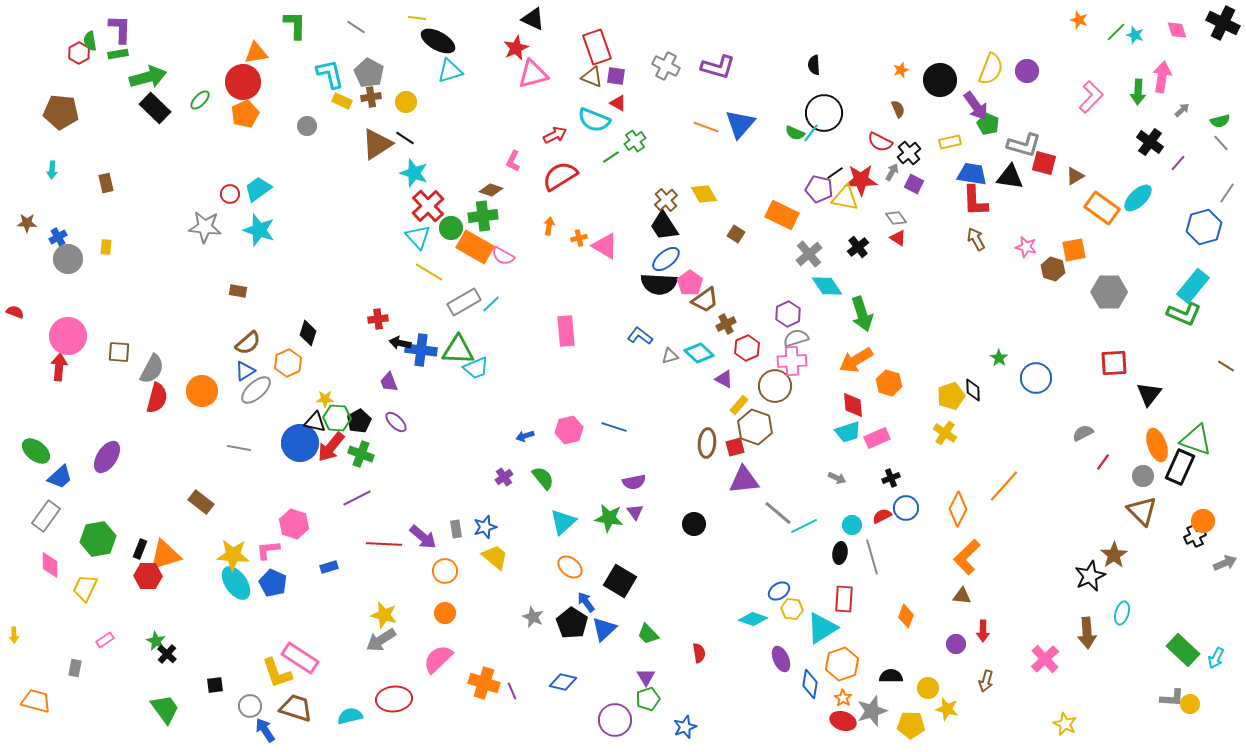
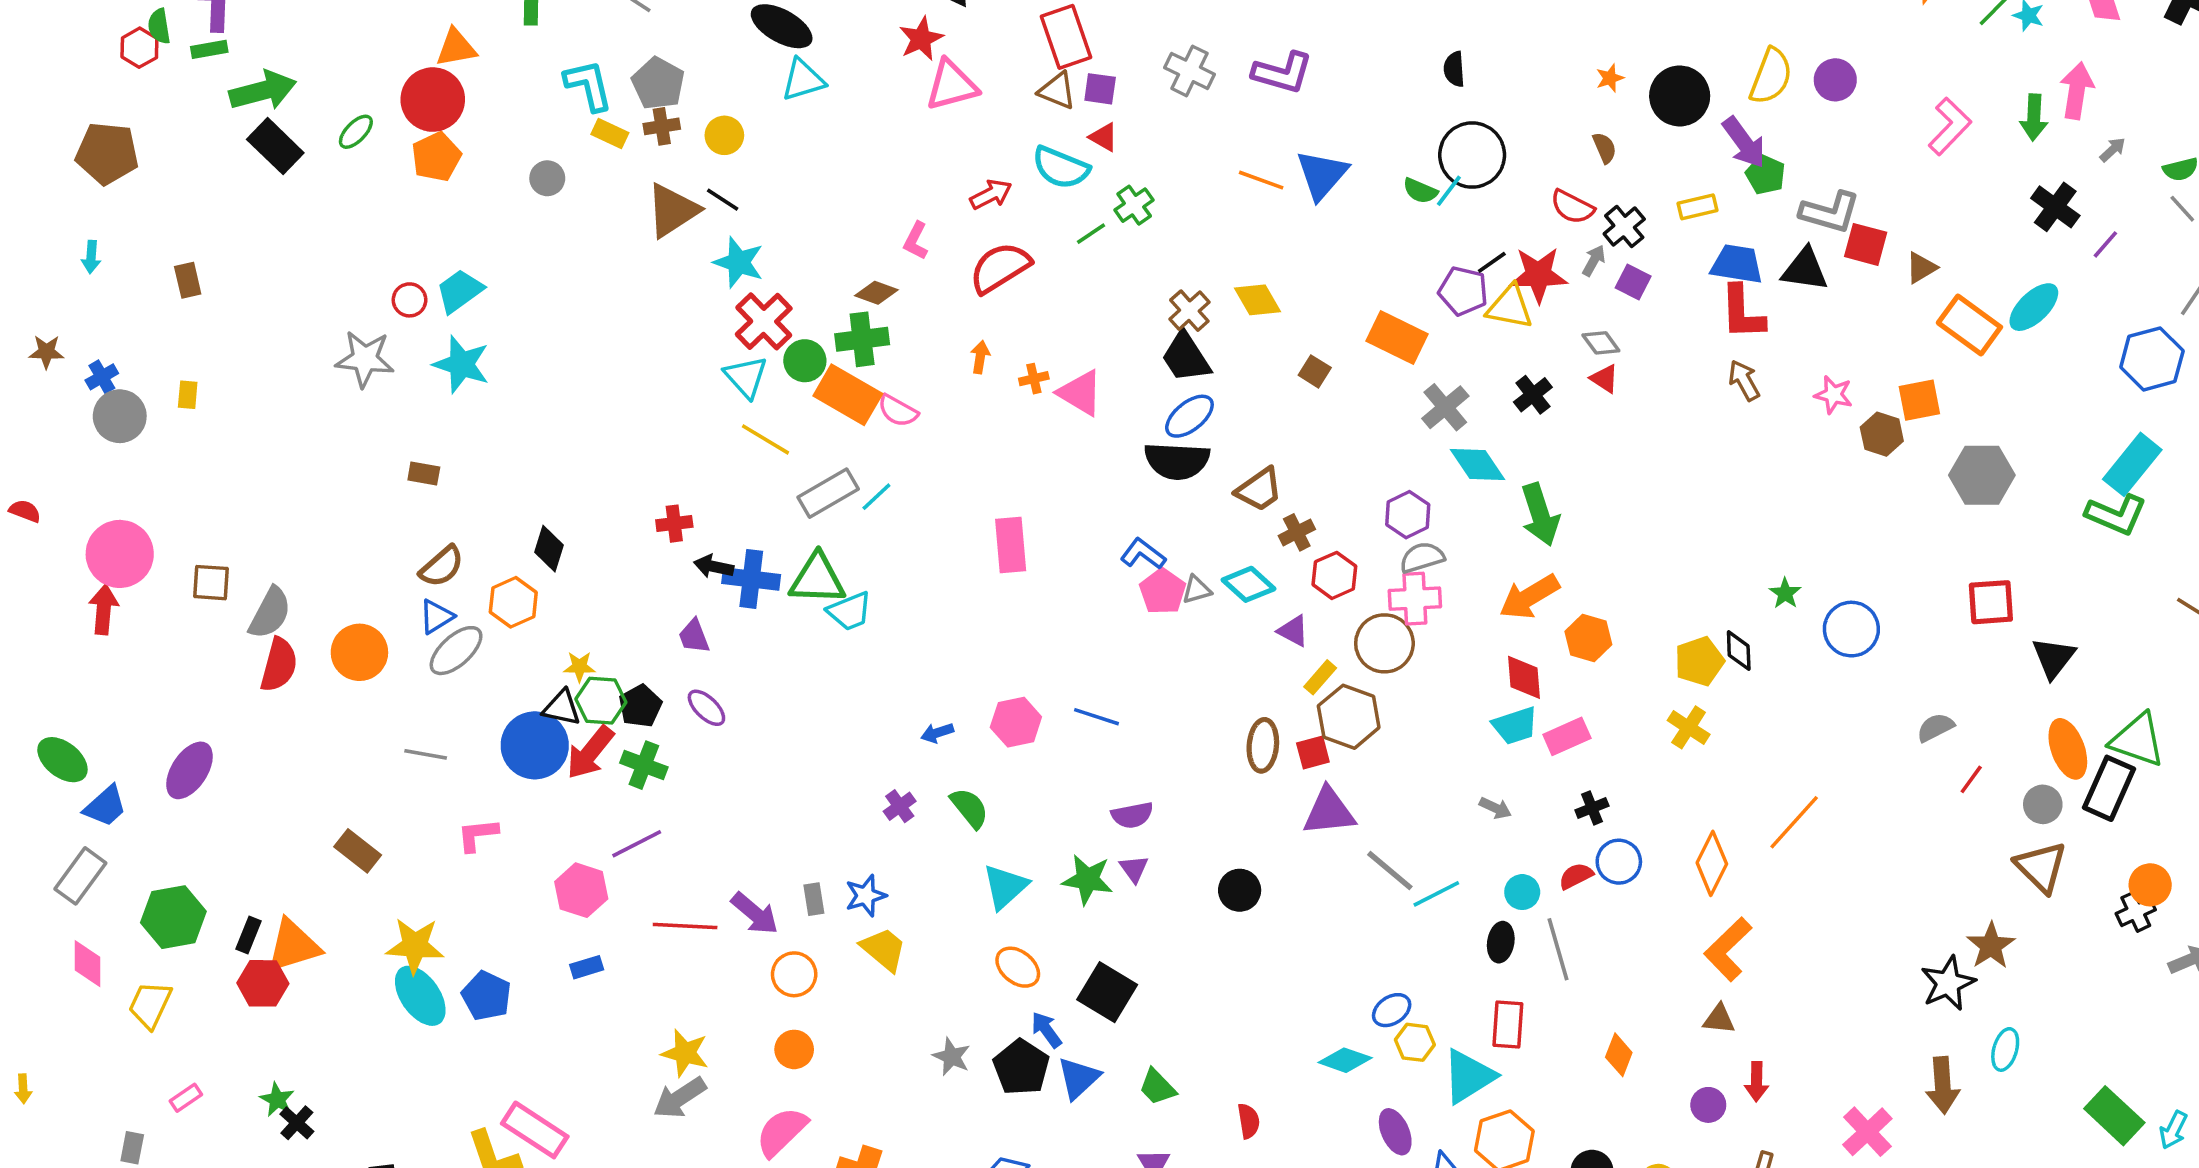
pink pentagon: (690, 283) -> (1163, 591), moved
pink hexagon: (294, 524) -> (581, 890), moved
pink L-shape: (268, 550) -> (477, 835), moved

